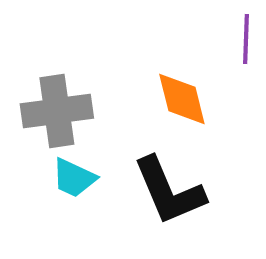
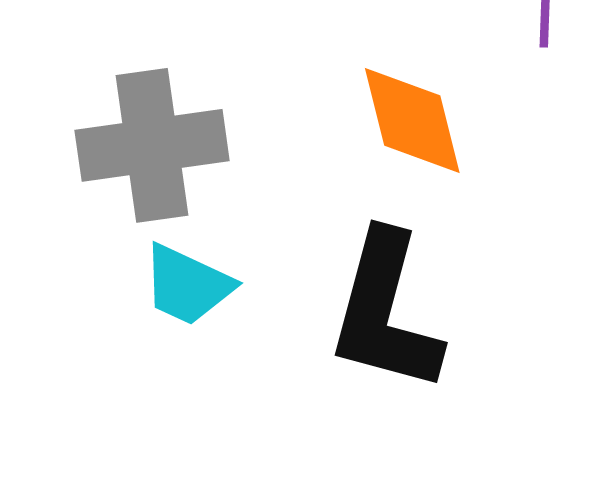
black L-shape: (169, 191) -> (385, 312), turned 38

